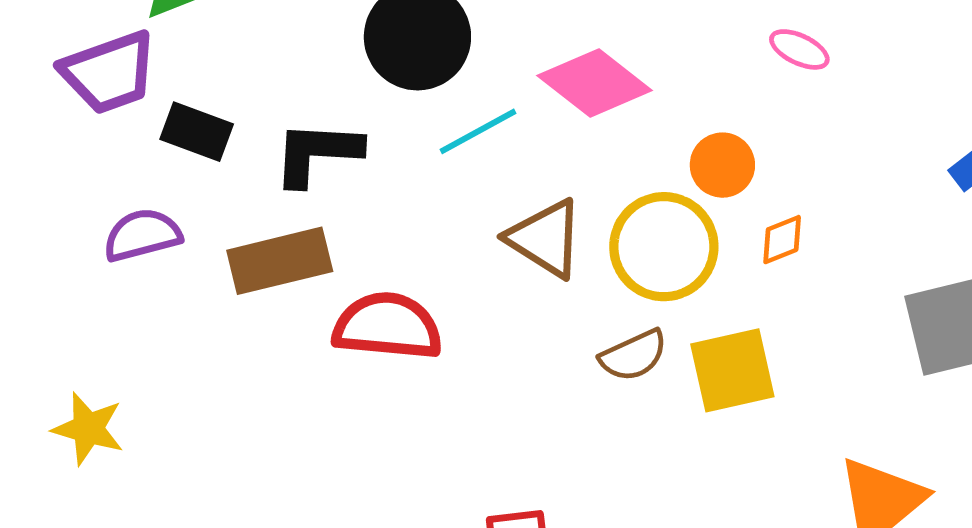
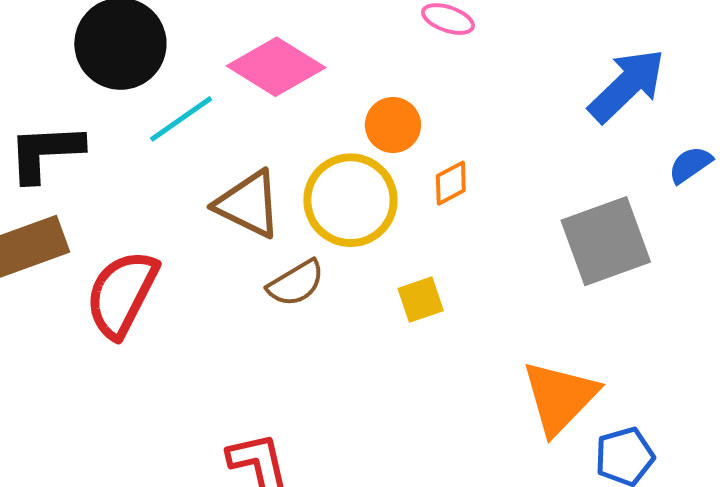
red semicircle: (387, 326) -> (122, 294), turned -62
brown semicircle: (634, 355) -> (296, 283), moved
yellow square: (732, 370) -> (421, 300), size x0.6

